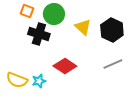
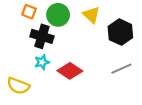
yellow triangle: (83, 27) -> (91, 15), moved
cyan star: (39, 81) -> (42, 62), moved

